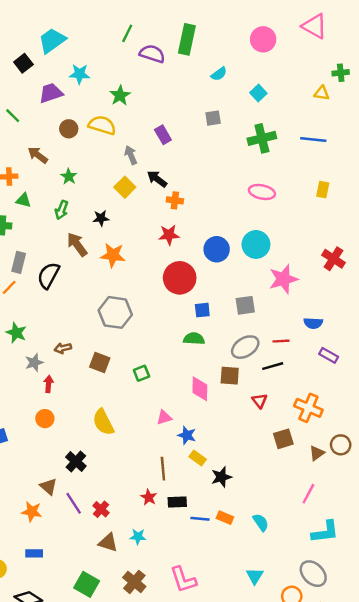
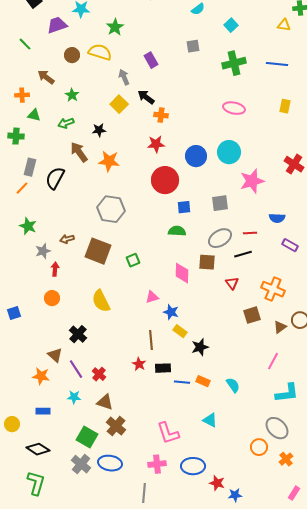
green arrow: (62, 210) -> (66, 123), turned 49
brown square: (100, 363) -> (98, 251), size x1.5
cyan star: (138, 537) -> (74, 397), moved
cyan triangle: (255, 576) -> (210, 420), moved, turned -35
brown cross: (134, 582) -> (116, 426), moved

